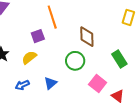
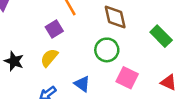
blue triangle: (50, 83) -> (82, 84), turned -32
pink square: (98, 83) -> (127, 78), moved

